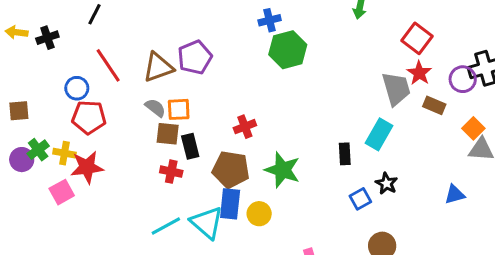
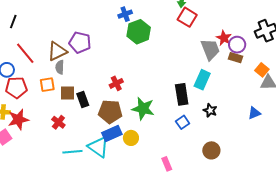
red square: (417, 38) -> (187, 17), moved
purple pentagon: (195, 57) -> (80, 43), turned -30
purple circle: (463, 79) -> (237, 45), moved
gray semicircle: (155, 108) -> (60, 67), moved, turned -120
orange square: (179, 109) -> (47, 85), moved
black rectangle: (345, 154) -> (182, 94), size x1.5
red cross: (171, 172) -> (58, 122), moved, turned 32
blue square: (360, 199) -> (183, 122), moved
blue rectangle: (230, 204) -> (112, 134), turned 66
cyan line: (166, 226) -> (72, 152), turned 30

